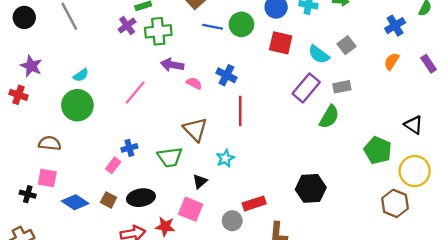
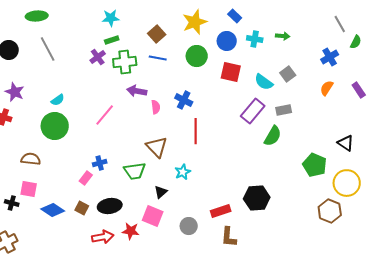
blue line: (213, 27) -> (158, 58), moved
pink semicircle: (194, 83) -> (156, 107), turned 56
red rectangle: (254, 203) -> (221, 211), moved

